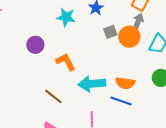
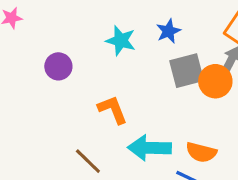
gray square: (110, 32) -> (187, 71), size x1.6
purple circle: (35, 45) -> (58, 66), moved

